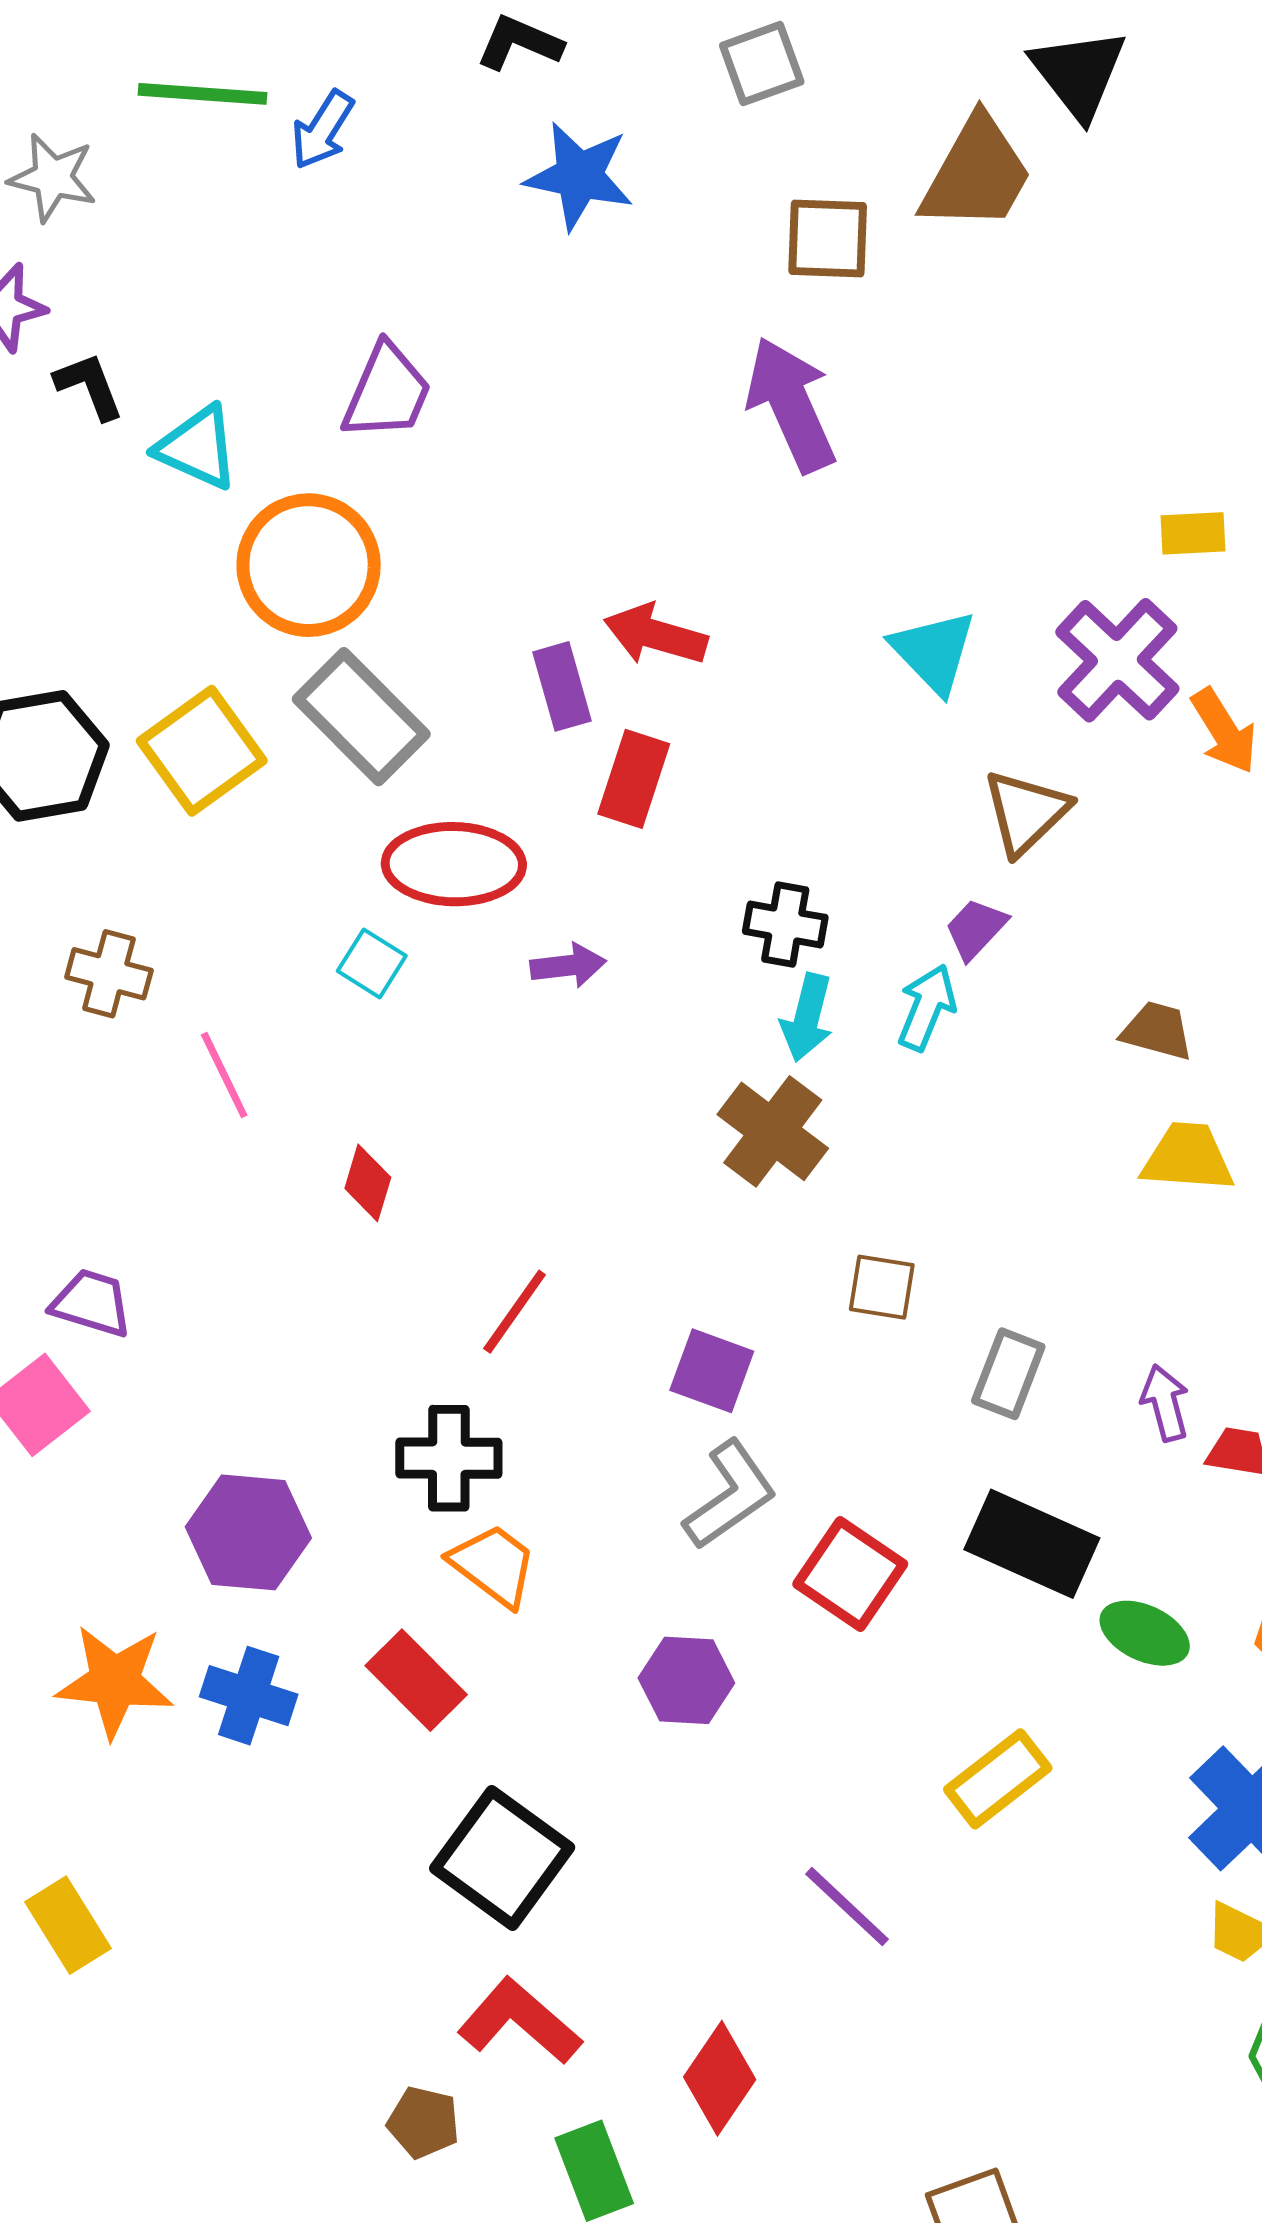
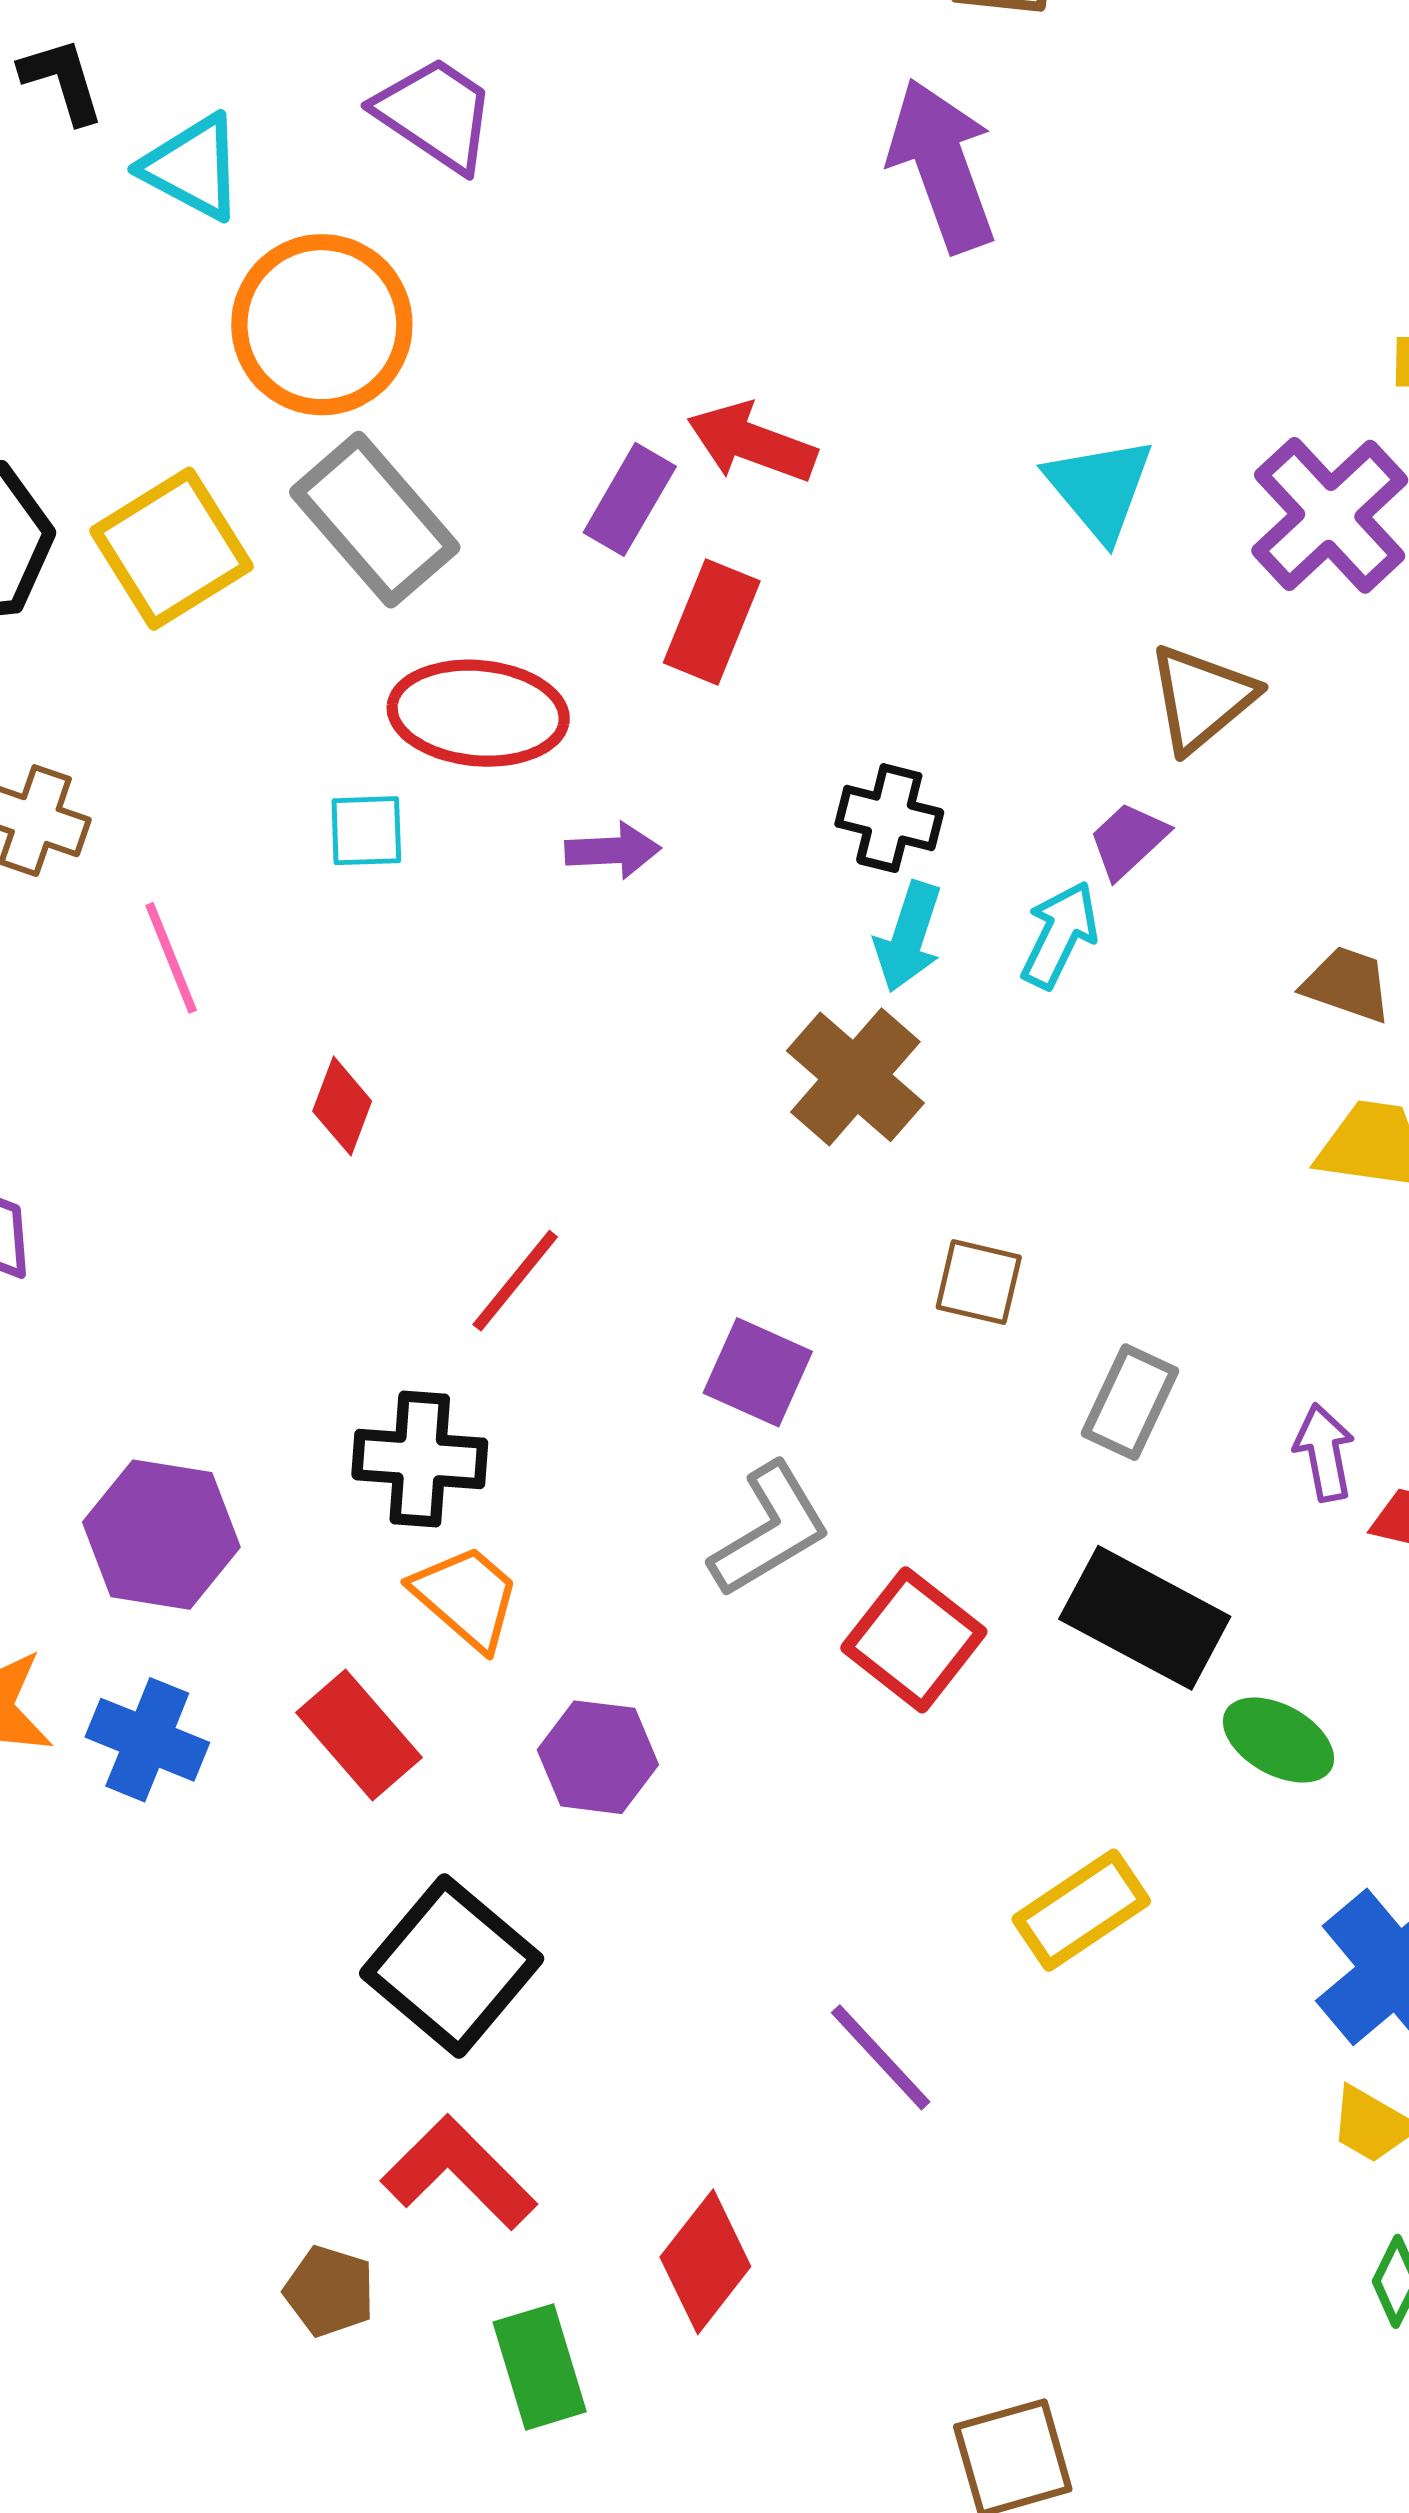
purple trapezoid: (387, 392) -> (436, 114), turned -83
purple rectangle: (562, 686) -> (630, 499), turned 42
cyan square: (372, 963) -> (366, 831), turned -38
purple hexagon: (686, 1680) -> (598, 1757), moved

